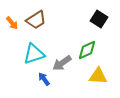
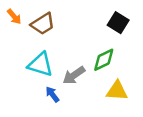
orange arrow: (12, 23) -> (14, 17), moved
cyan triangle: (34, 54) -> (40, 64), turned 35

